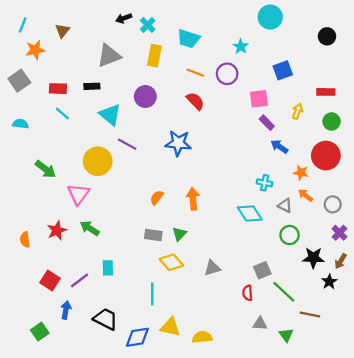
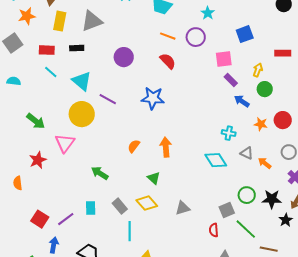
yellow rectangle: (154, 56) -> (60, 21), moved
cyan triangle: (110, 115) -> (82, 81), moved
green circle: (332, 121) -> (265, 89), moved
red circle: (326, 156) -> (283, 120), moved, size x0.7
orange arrow: (305, 195) -> (265, 163), moved
green arrow: (90, 228) -> (100, 173), moved
red star: (57, 230) -> (38, 160), moved
green triangle: (179, 234) -> (154, 178), turned -32
gray rectangle: (153, 235) -> (120, 206), moved, turned 42
green circle: (290, 235) -> (247, 195), moved

